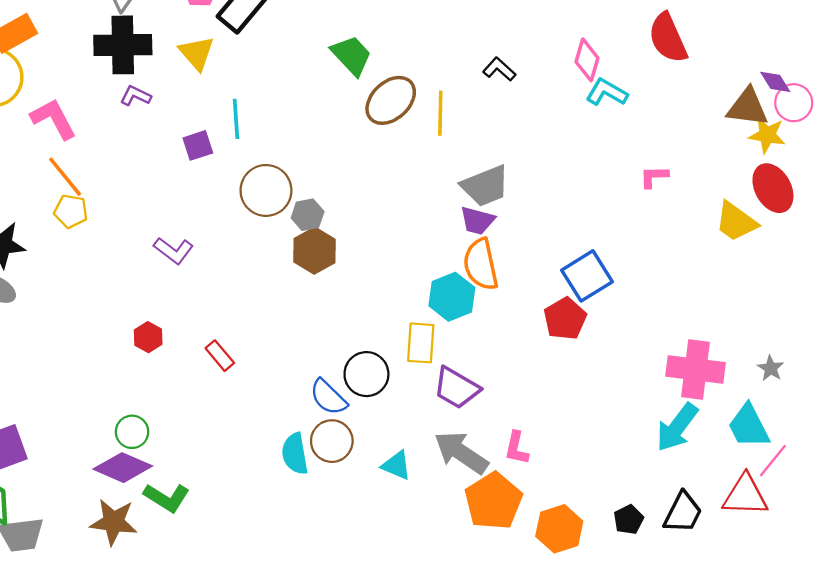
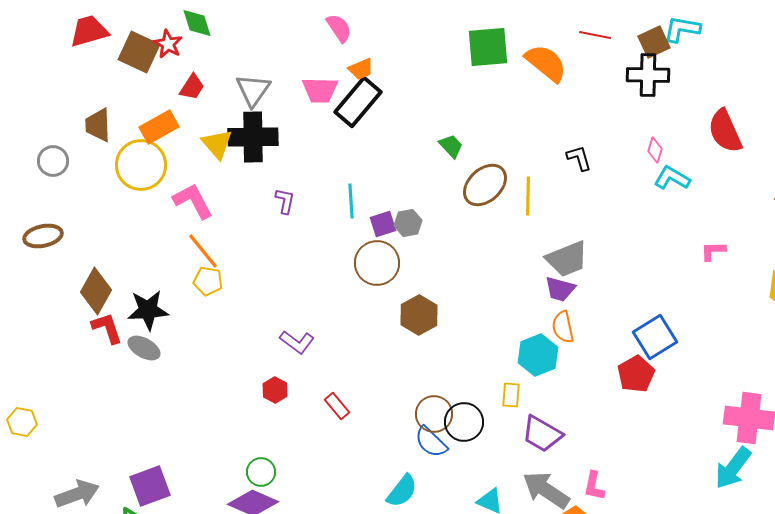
yellow triangle: (197, 53) -> (217, 144), moved
green trapezoid: (351, 55) -> (451, 146), size x0.7
pink diamond: (587, 60) -> (655, 150), size x0.7
black L-shape: (499, 69) -> (579, 158), turned 32
purple L-shape: (135, 96) -> (285, 201), moved, turned 76
purple square: (198, 145) -> (383, 224), moved
gray hexagon: (308, 215) -> (408, 223), moved
purple L-shape: (174, 251) -> (297, 342), moved
orange semicircle: (481, 264) -> (563, 327), size x0.7
yellow rectangle: (421, 343) -> (511, 395), size x0.7
brown circle: (332, 441) -> (434, 414), moved
cyan semicircle: (295, 454) -> (402, 491), turned -132

